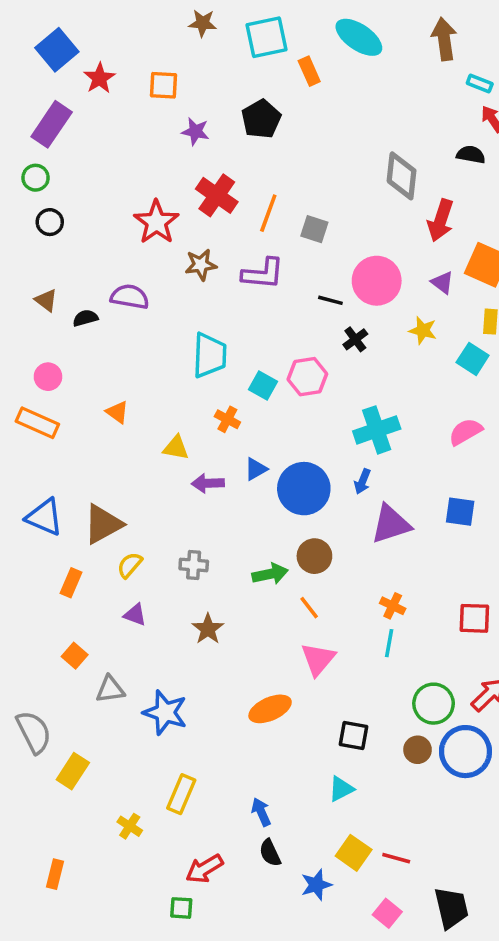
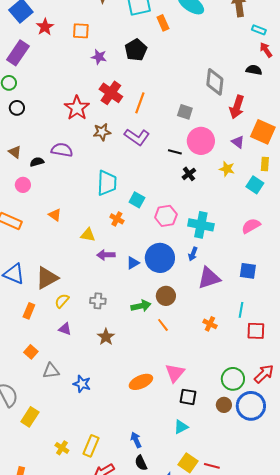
gray square: (314, 229) -> (185, 112), moved
purple L-shape: (263, 274) -> (137, 137), turned 30
pink circle: (48, 377) -> (23, 185), moved
pink hexagon: (307, 377) -> (166, 216), moved
cyan cross: (377, 430) -> (201, 225), turned 30
blue triangle: (256, 469) -> (133, 263), moved
cyan line: (389, 643) -> (241, 310), moved
pink triangle: (318, 659) -> (175, 373), moved
blue star: (165, 712) -> (82, 384), size x0.7
yellow rectangle: (181, 794) -> (91, 446), moved

